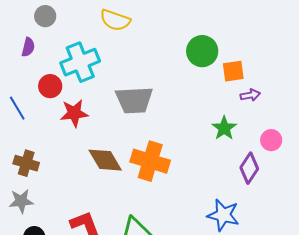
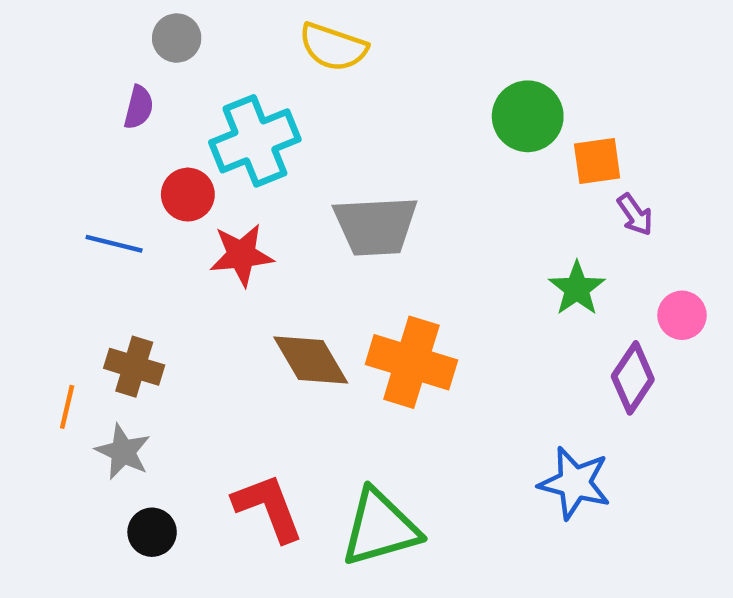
purple arrow: (250, 95) -> (635, 215), turned 66
blue line: (17, 108) -> (114, 244), turned -45
gray star: (21, 201) -> (123, 452), turned 30

